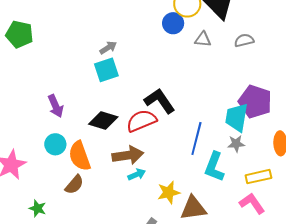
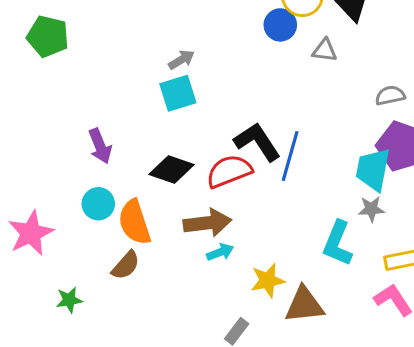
gray semicircle: (244, 40) -> (390, 95), moved
blue line: (196, 138) -> (290, 156), moved
green star: (38, 208) -> (69, 300), turned -30

